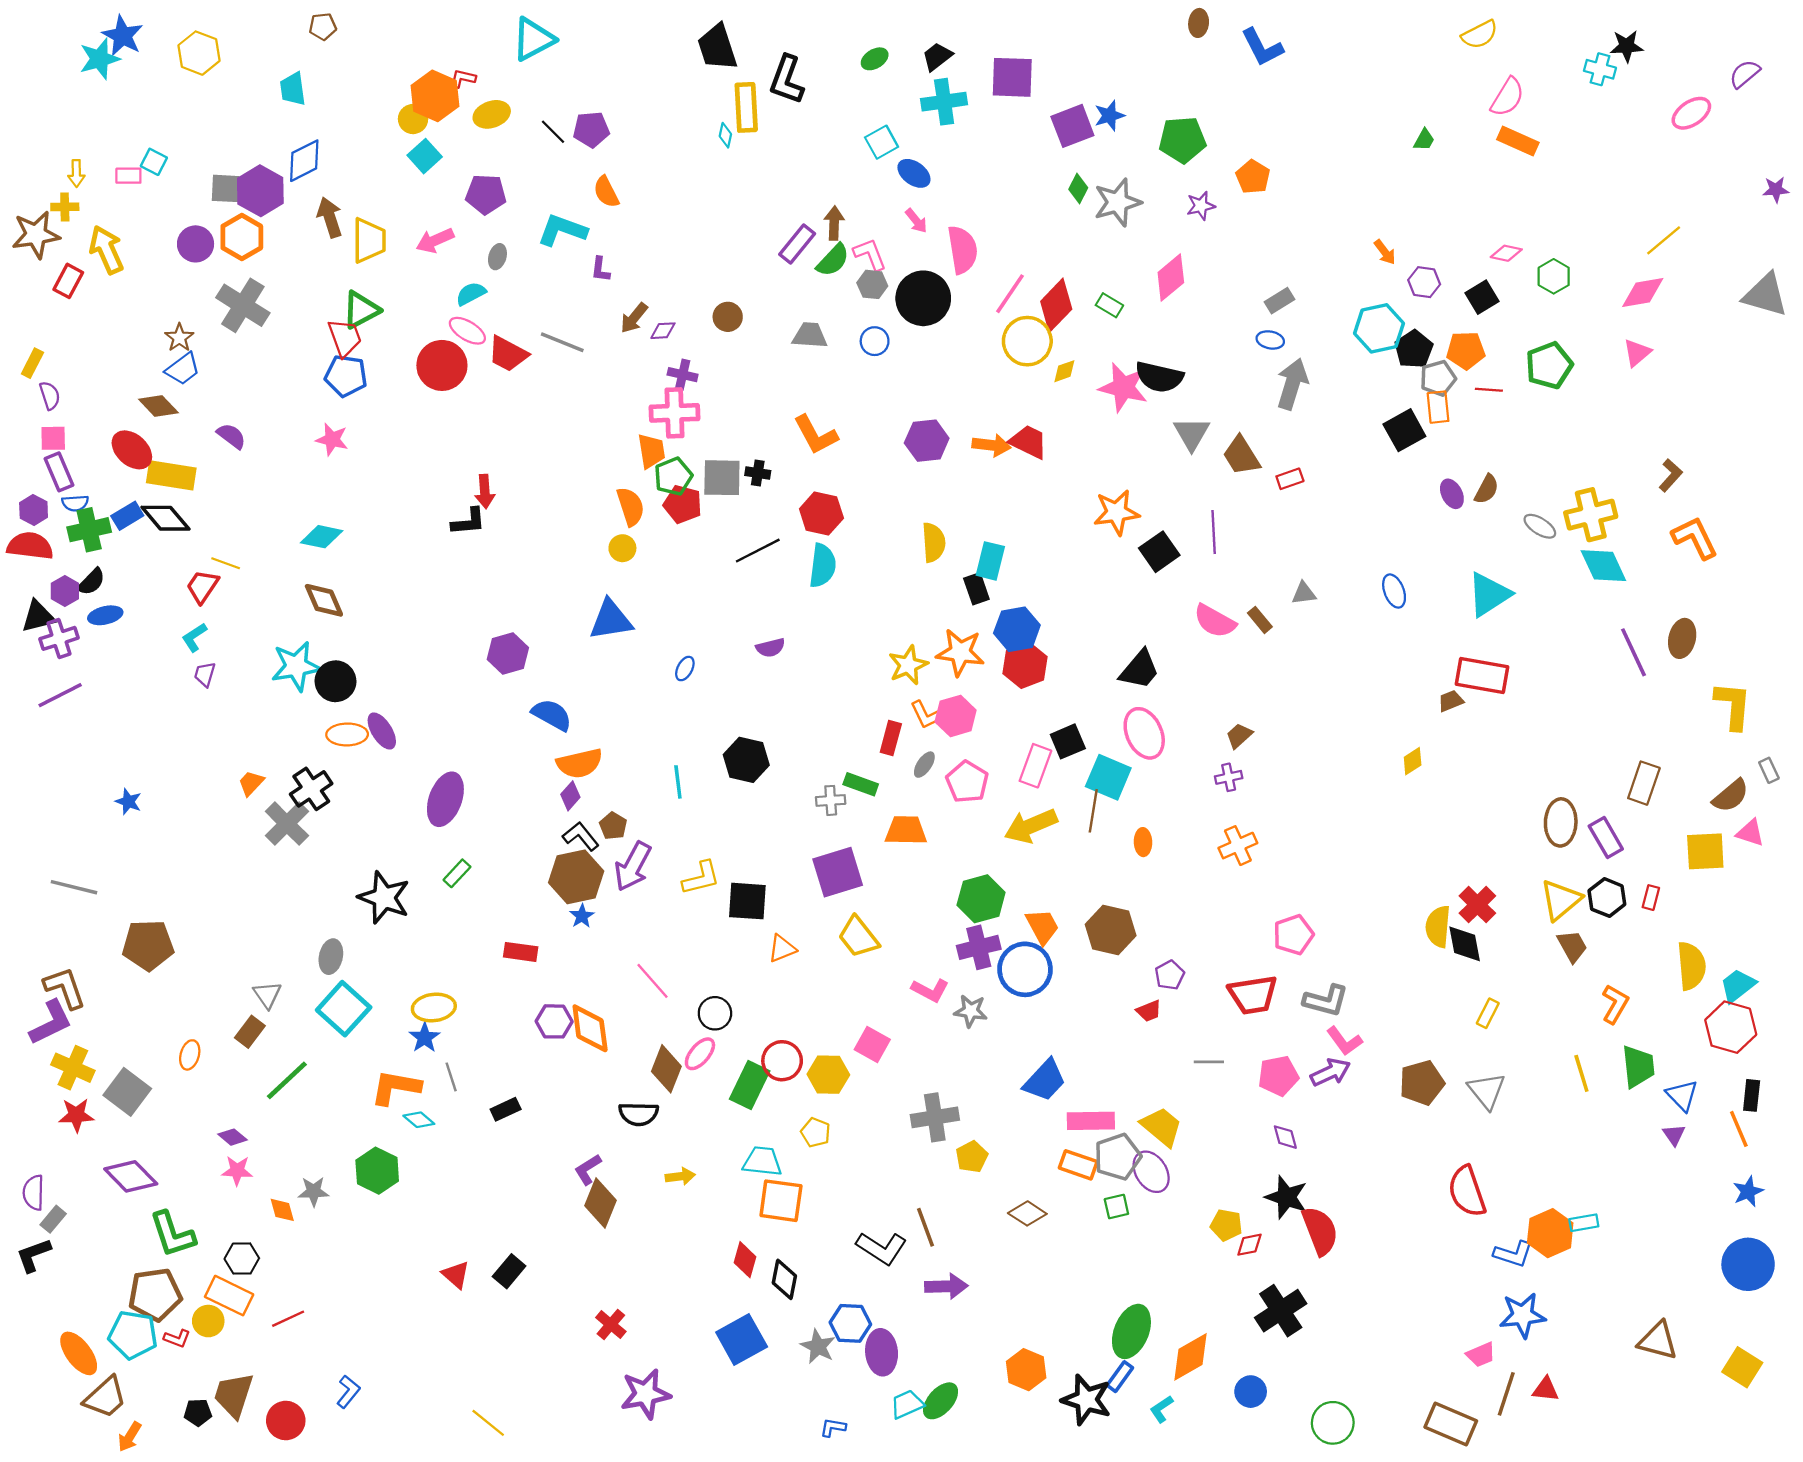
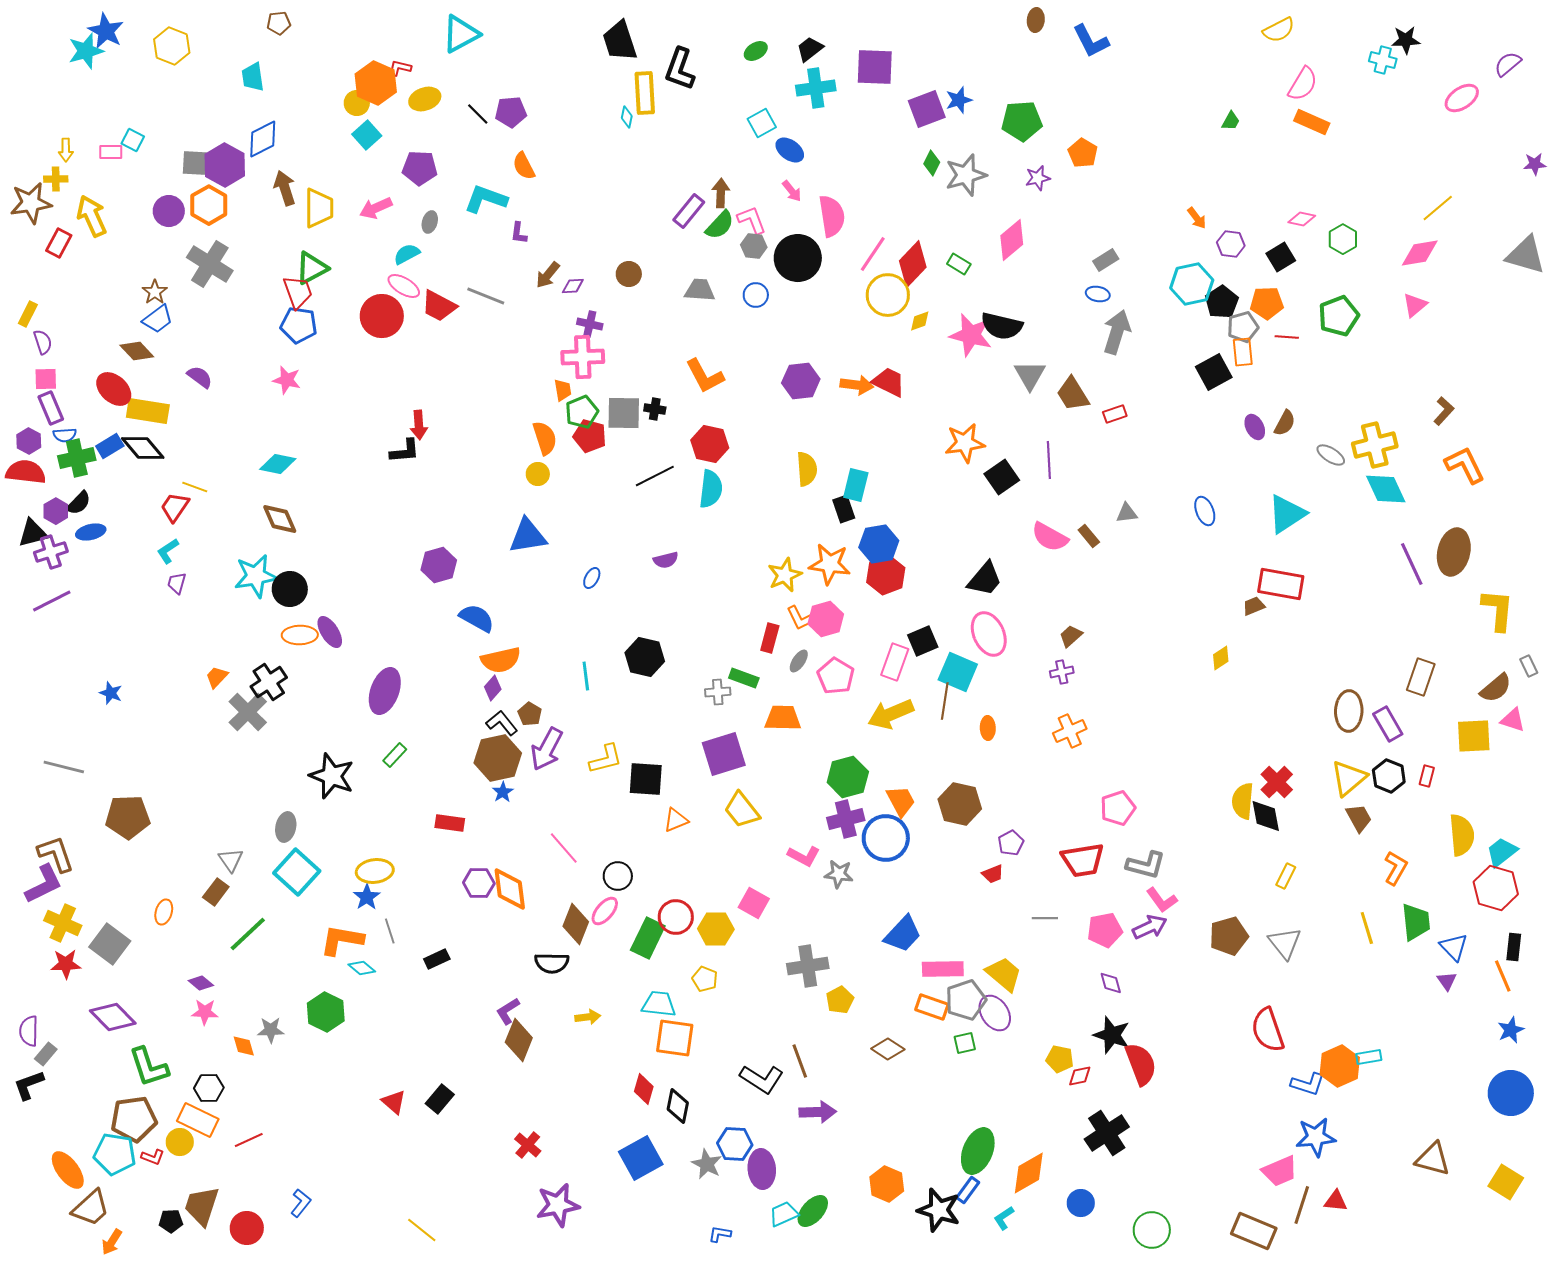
orange trapezoid: (651, 451) -> (563, 390), size x0.7
brown ellipse: (1682, 638) -> (1454, 552), size x1.4
pink trapezoid: (1481, 1355) -> (1280, 1171), size x1.4

